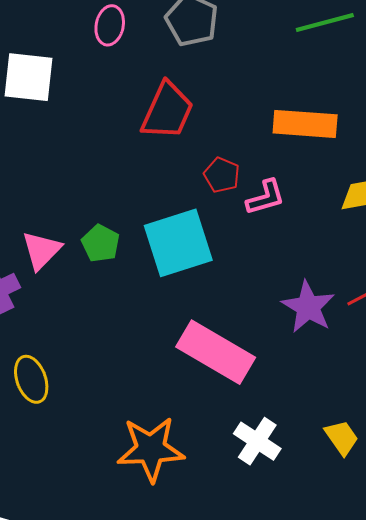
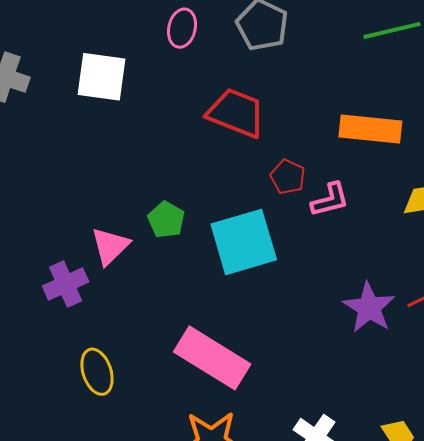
red trapezoid: (167, 111) -> (236, 113), turned -94
green pentagon: (101, 243) -> (166, 220), moved
pink rectangle: (216, 352) -> (212, 358), moved

